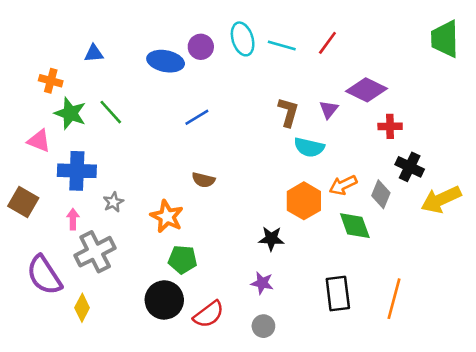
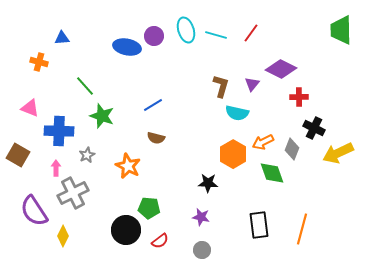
blue triangle: (94, 53) -> (62, 38), moved
green star: (70, 113) -> (102, 116), moved
blue line: (197, 117) -> (153, 105), moved
green pentagon: (183, 260) -> (149, 208), moved
red semicircle: (209, 314) -> (160, 241), size x0.7

